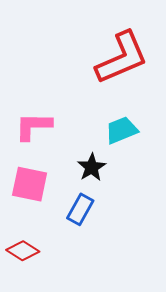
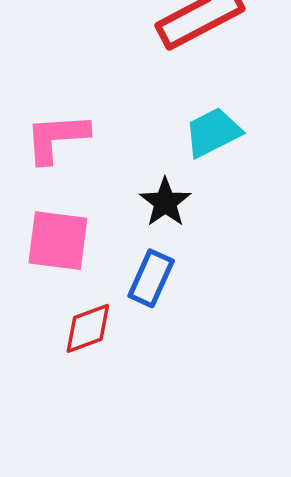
red diamond: (23, 251) -> (88, 328), moved, turned -48

